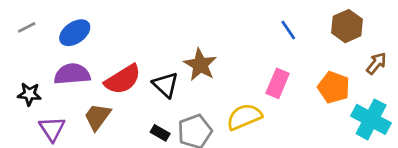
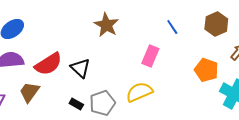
brown star: (200, 65) -> (106, 25), moved
pink rectangle: (278, 83) -> (150, 56), moved

